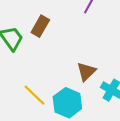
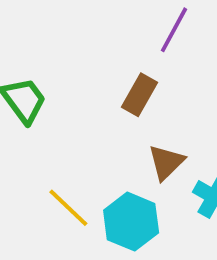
brown rectangle: (40, 26) -> (139, 95), moved

